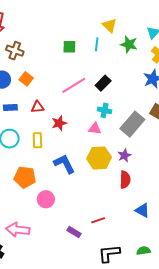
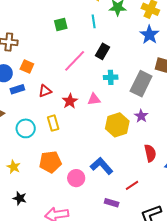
cyan line: (97, 44) -> (94, 21), moved
blue rectangle: (10, 107) -> (17, 89), moved
pink triangle: (95, 129) -> (94, 99), moved
blue L-shape: (64, 164) -> (102, 166), moved
red semicircle: (125, 180) -> (150, 153), moved

